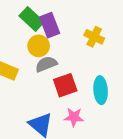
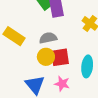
yellow circle: (39, 46) -> (46, 57), moved

